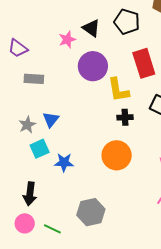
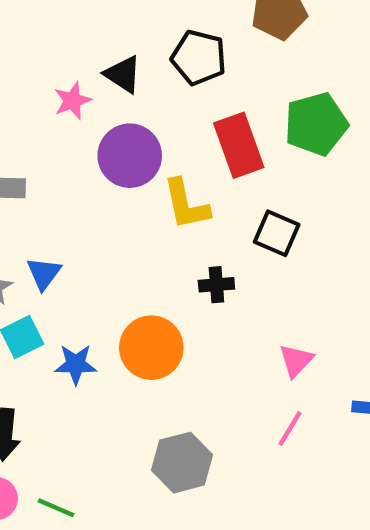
black cross: (125, 117) -> (216, 285), moved
orange circle: (117, 155) -> (151, 348), moved
gray hexagon: (91, 212) -> (182, 463), moved

